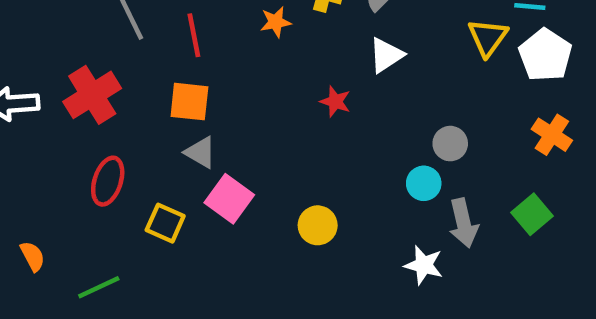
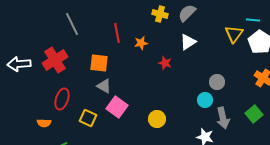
orange star: (276, 22) -> (141, 43), moved
red line: (194, 35) -> (117, 33), moved
orange semicircle: (33, 256) -> (44, 123), moved, turned 120

